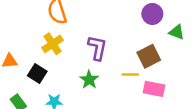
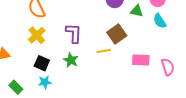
black square: (37, 74) -> (42, 63), moved
pink rectangle: (154, 89) -> (141, 60), moved

